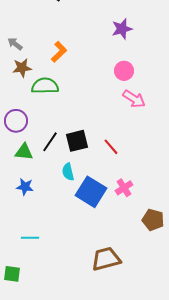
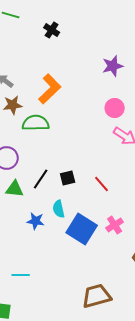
orange L-shape: (59, 52) -> (50, 89), size x1.4
black square: (77, 141) -> (68, 178), size x0.7
blue star: (25, 187) -> (36, 221), moved

